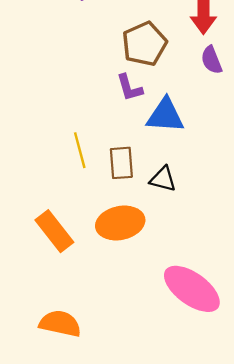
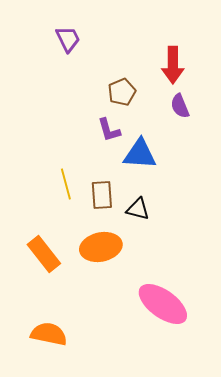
brown pentagon: (144, 44) -> (122, 92), size x0.7

